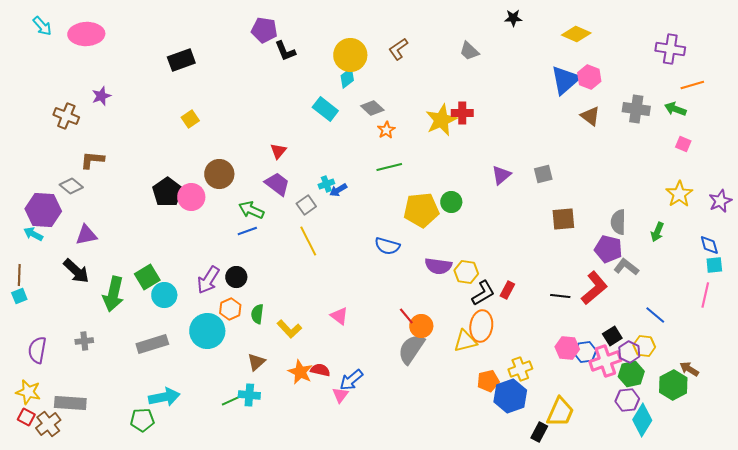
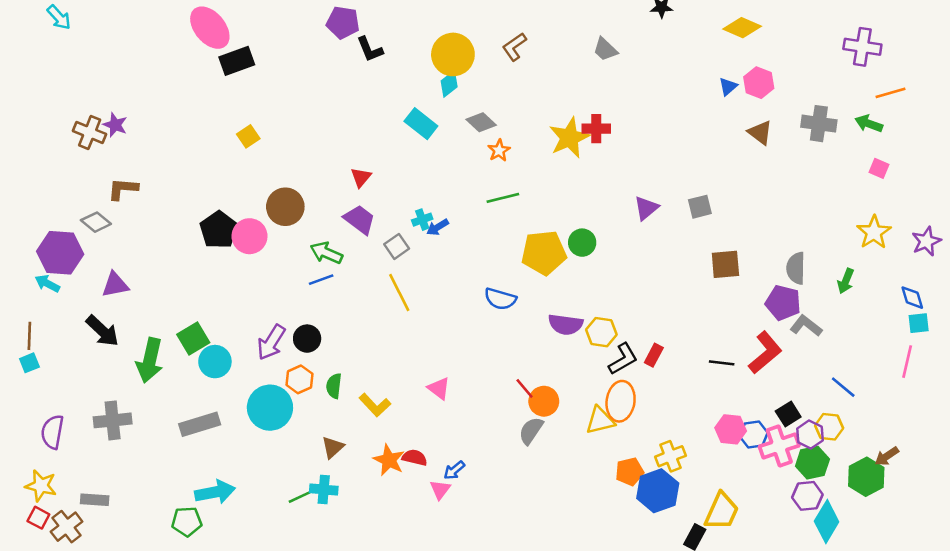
pink ellipse: (86, 34) -> (210, 28), moved, turned 52
blue triangle: (565, 80) -> (728, 86), size x0.5
purple star: (101, 96) -> (115, 125), moved, turned -30
gray cross: (84, 341) -> (113, 420), size x1.6
gray semicircle: (411, 349) -> (531, 431), size x0.7
brown arrow: (689, 369) -> (887, 456), turned -66
blue arrow: (351, 380) -> (454, 470), size x0.7
gray rectangle: (70, 403) -> (95, 500), size x0.7

